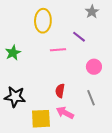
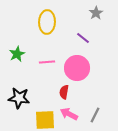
pink line: (58, 50) -> (47, 62), moved
pink circle: (94, 67) -> (77, 68), moved, size x1.6
gray line: (91, 98) -> (95, 115), moved, turned 49

